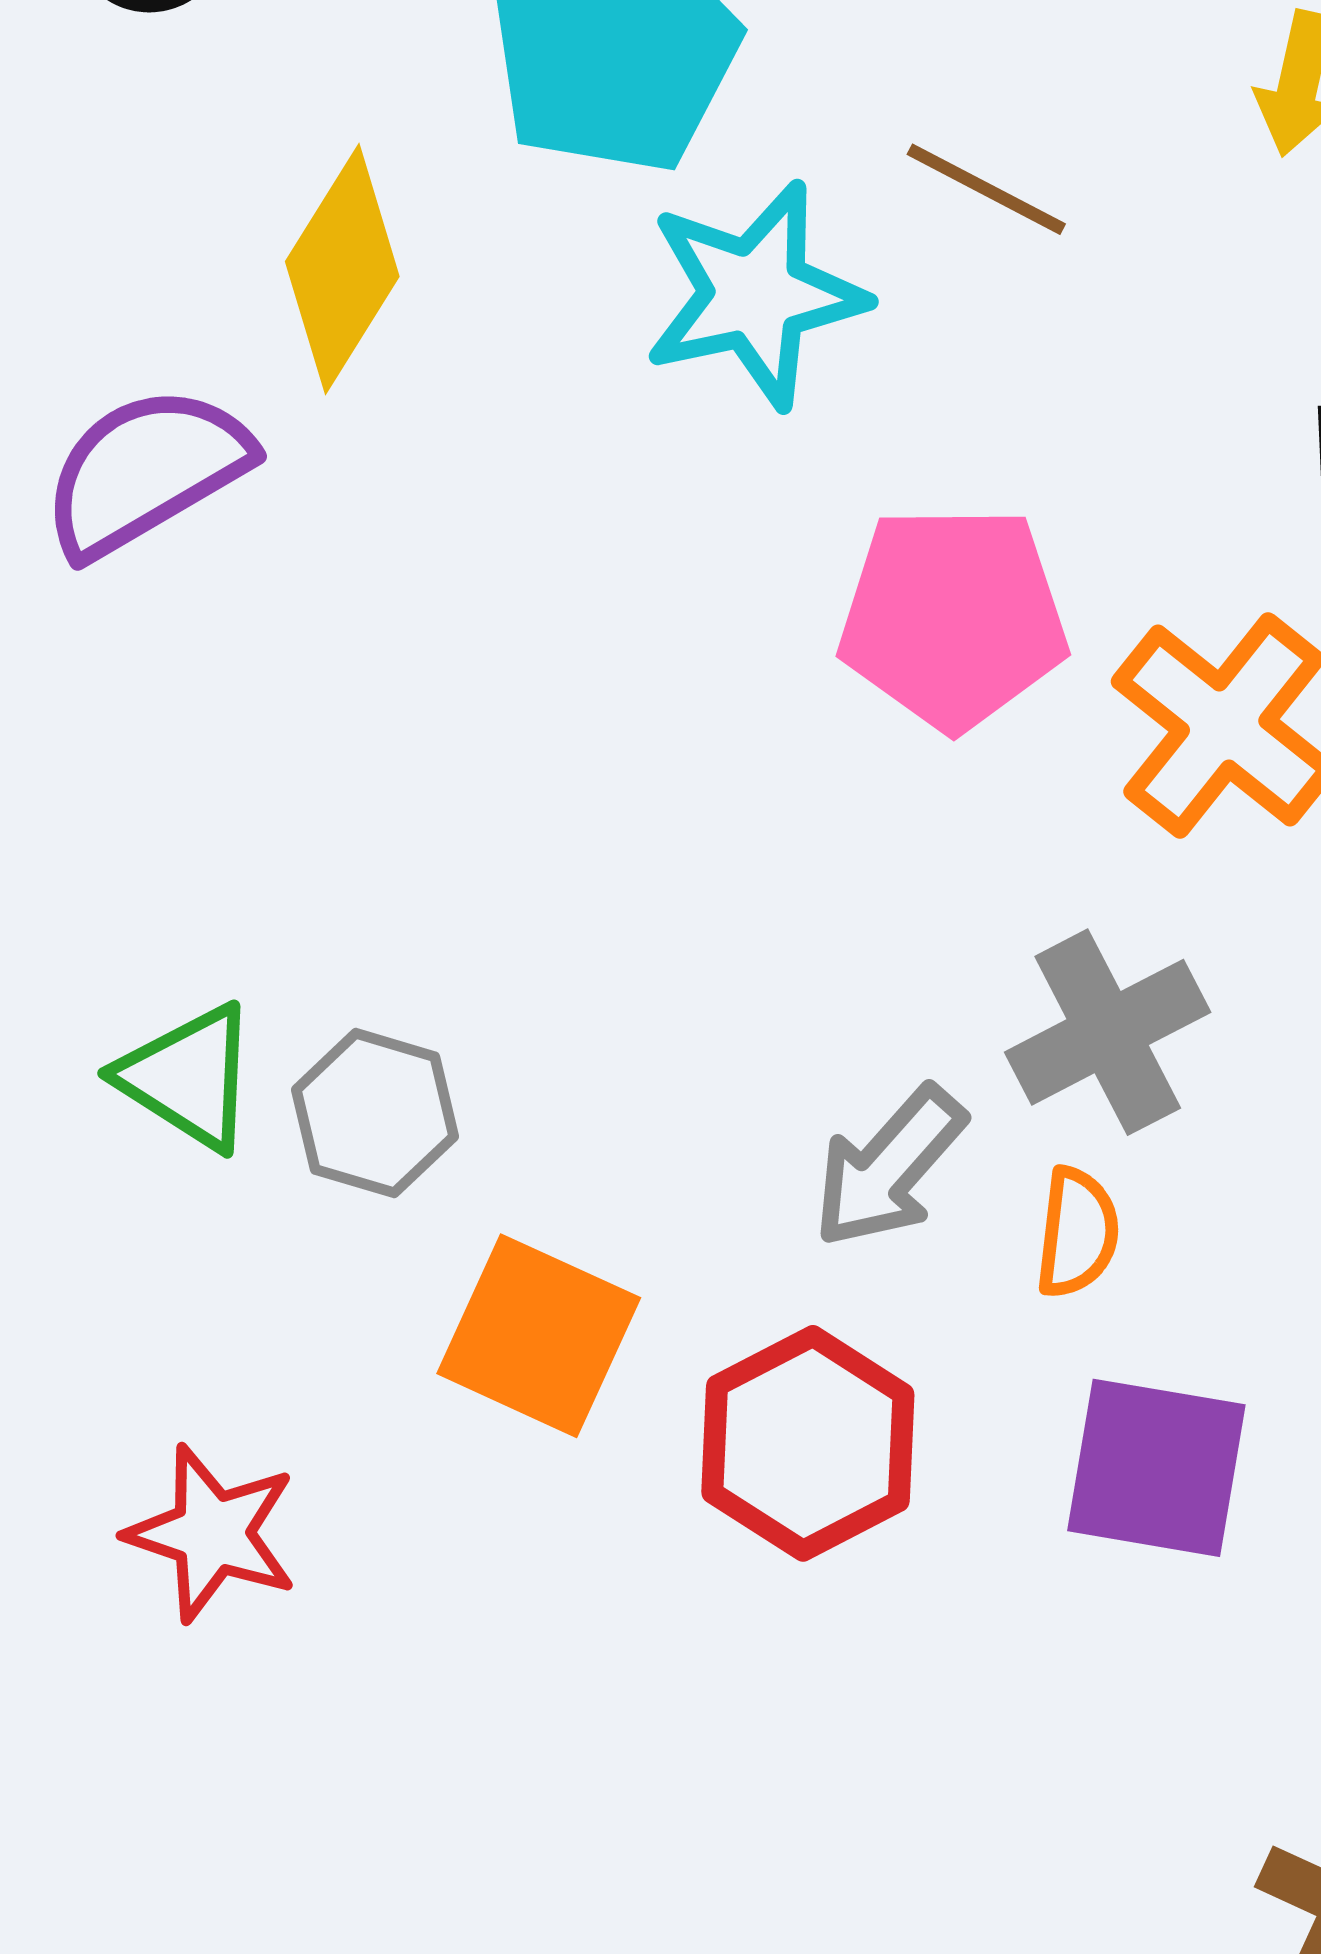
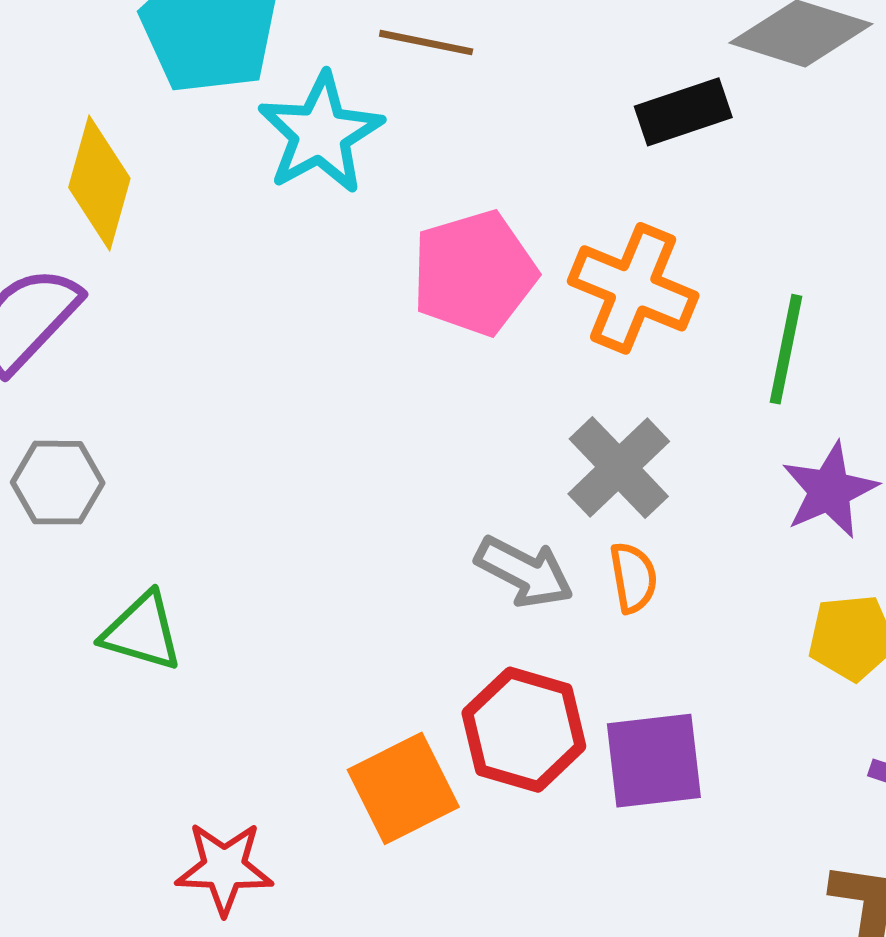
gray hexagon: (375, 1113) -> (58, 483), moved
gray arrow: (889, 1167) -> (524, 572), turned -88
orange square: (539, 1336) -> (403, 788), moved, turned -35
purple square: (1156, 1468) -> (654, 761), moved

